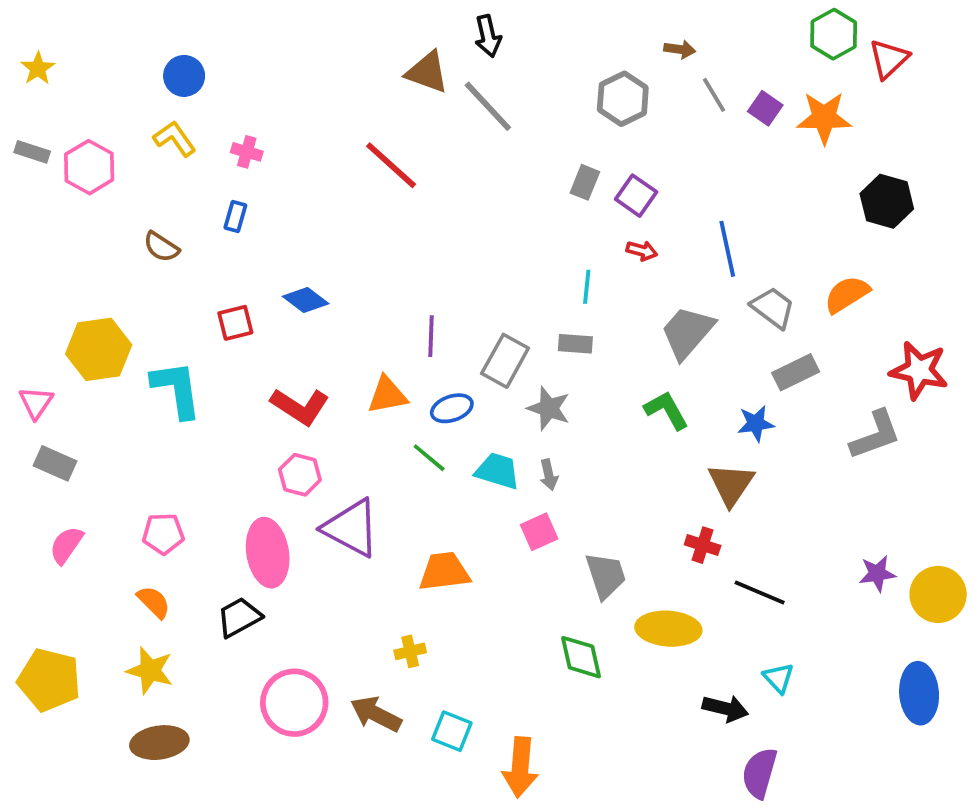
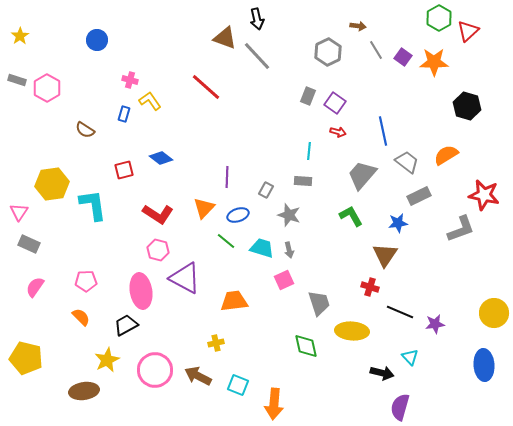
yellow L-shape: (175, 139) -> (150, 101), moved
gray rectangle: (505, 361) -> (266, 190), size x0.6
orange triangle: (387, 395) -> (204, 208), turned -35
purple star: (877, 574) -> (435, 324), moved
yellow star: (150, 670) -> (107, 360), moved, turned 30

